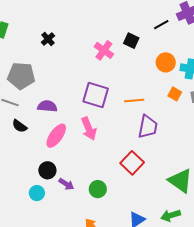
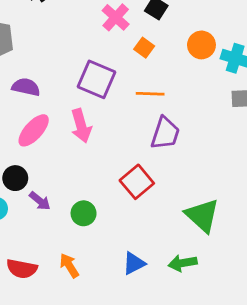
orange square: (175, 94) -> (144, 48), moved

